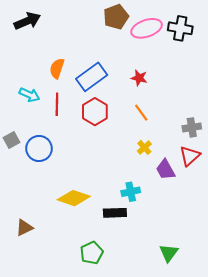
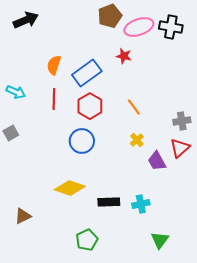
red star: (139, 78) -> (124, 56), moved
cyan arrow: (30, 95) -> (16, 92), moved
blue circle: (39, 149) -> (82, 141), moved
cyan cross: (131, 192) -> (141, 204), moved

